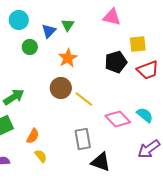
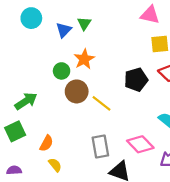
pink triangle: (112, 17) -> (150, 15), moved
green circle: (30, 47) -> (62, 71), moved
black pentagon: (116, 62) -> (136, 80), moved
pink diamond: (118, 119) -> (140, 144), moved

